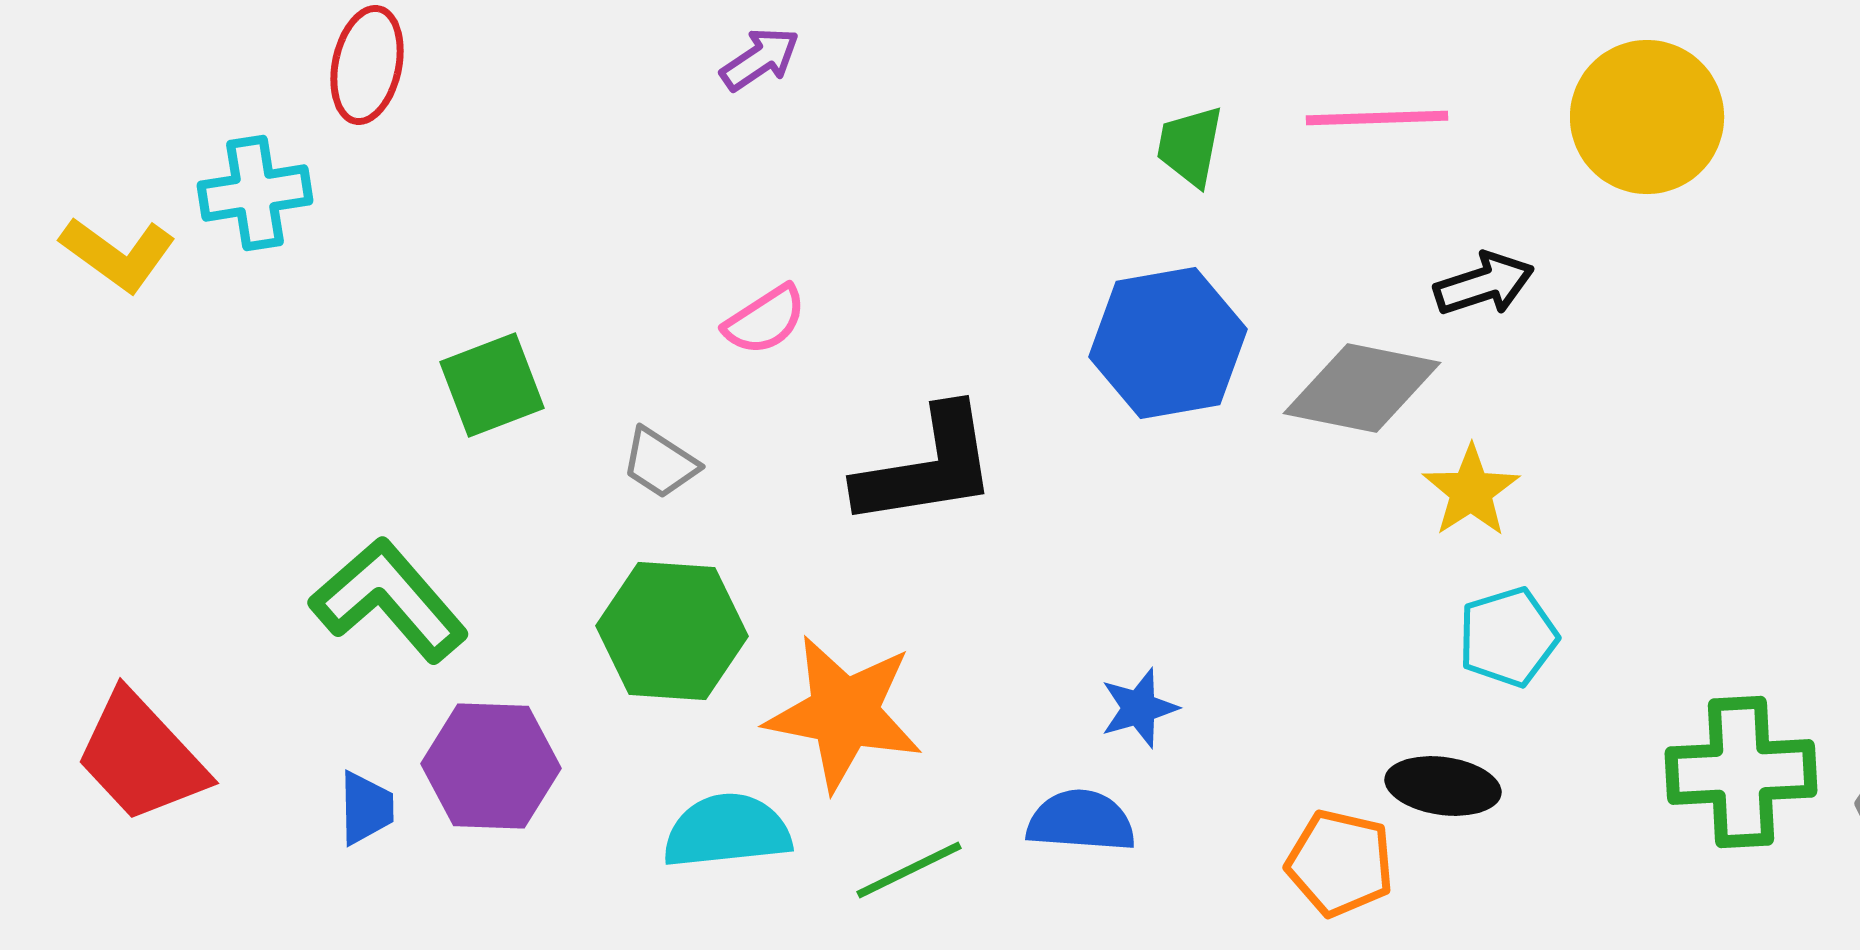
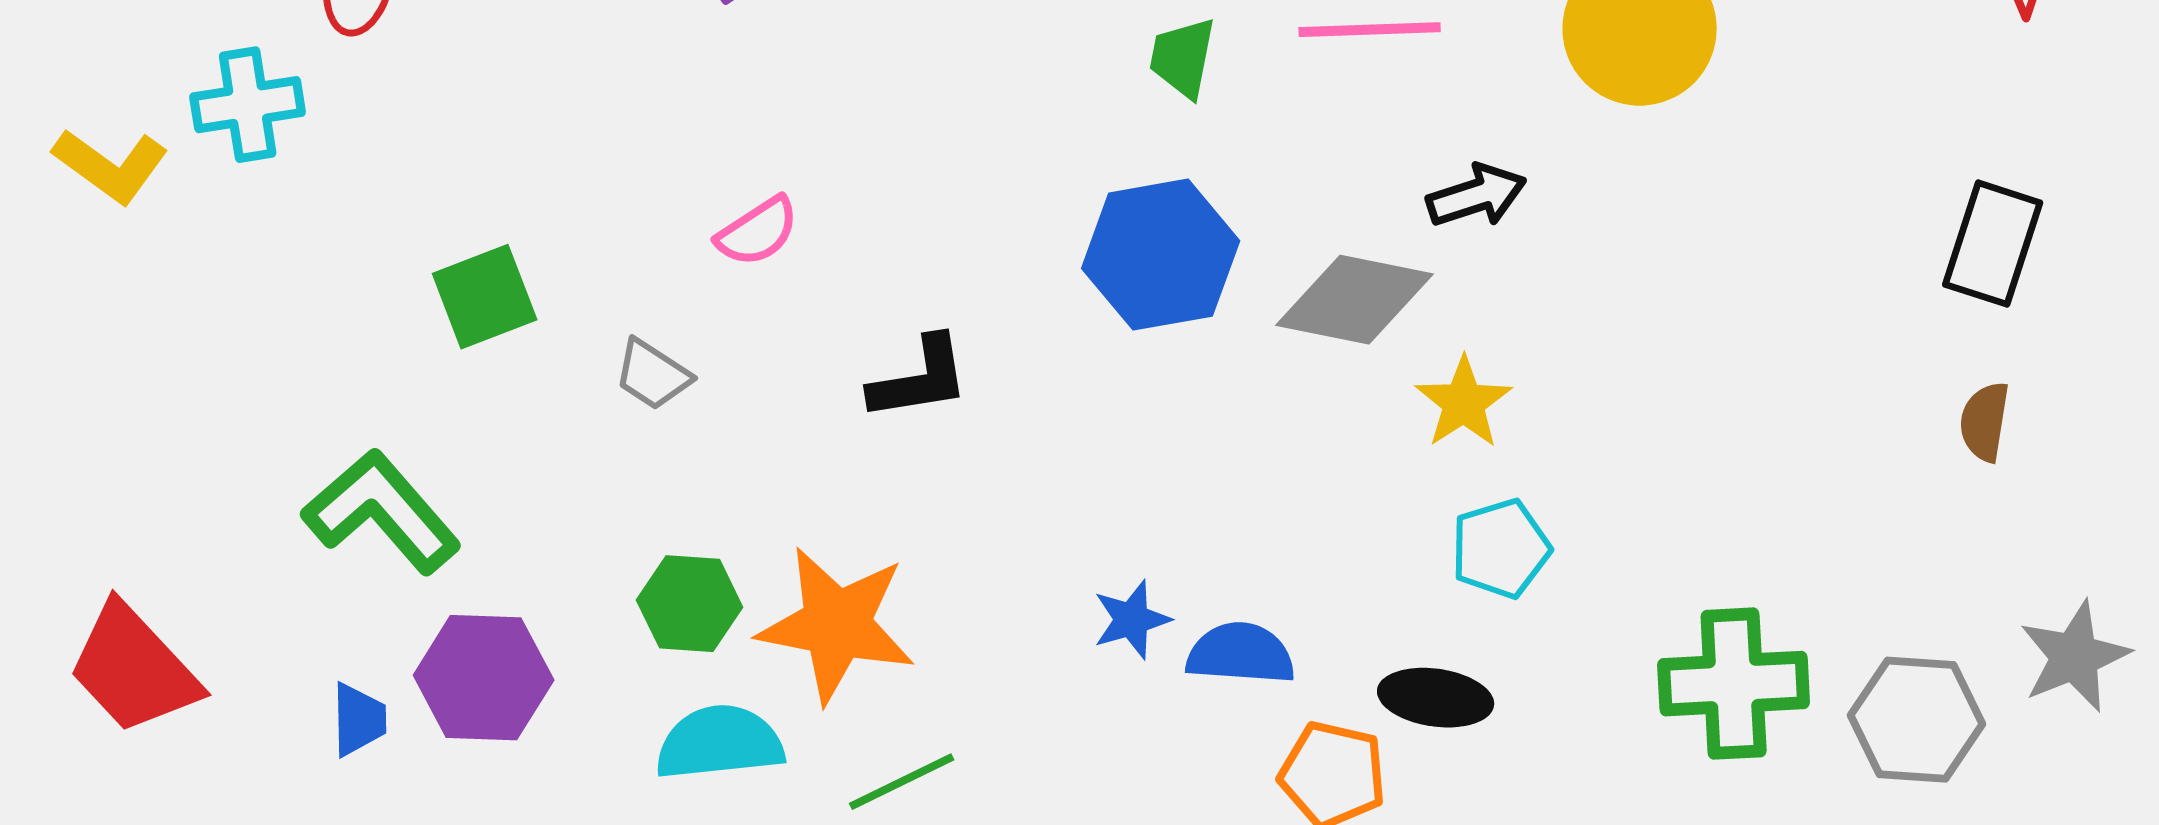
black L-shape: (927, 467) -> (920, 379), size x0.7
green hexagon: (672, 631) -> (690, 604), moved, size x0.7
blue semicircle: (1081, 821) -> (1241, 654), moved

